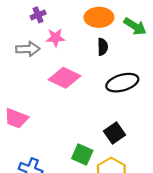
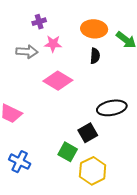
black ellipse: (122, 83) -> (112, 108), moved
black square: (115, 133) -> (88, 133), moved

